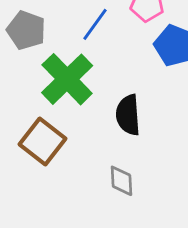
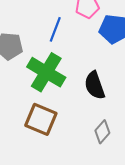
gray diamond: (121, 181) -> (102, 132), turned 60

